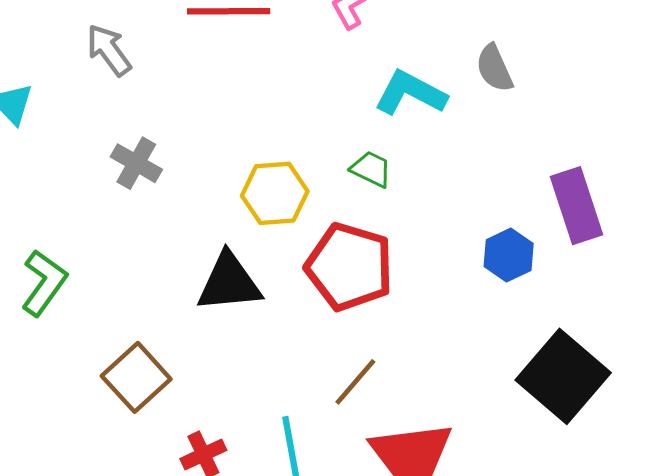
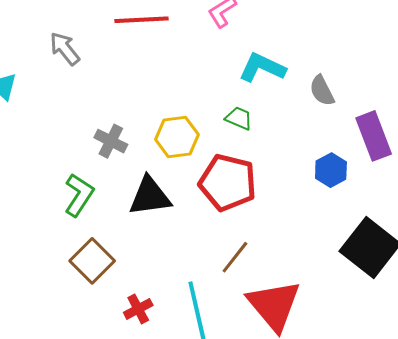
gray semicircle: (494, 68) -> (322, 91), moved
gray cross: (136, 163) -> (111, 141), moved
green L-shape: (44, 283) -> (79, 195), moved

